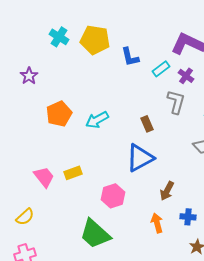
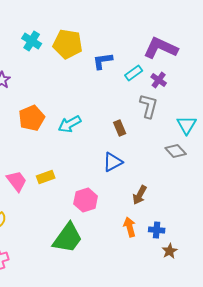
blue L-shape: (130, 57) -> (103, 61), turned 95
blue triangle: (140, 158) -> (113, 162), size x0.7
blue cross: (188, 217) -> (157, 230), moved
green trapezoid: (95, 234) -> (68, 238), turned -96

